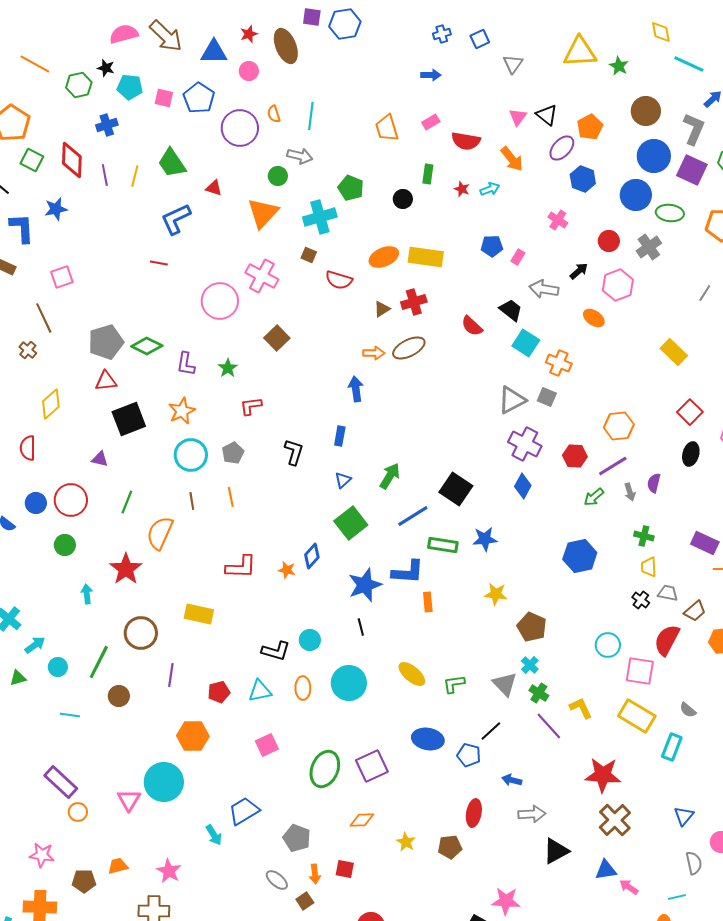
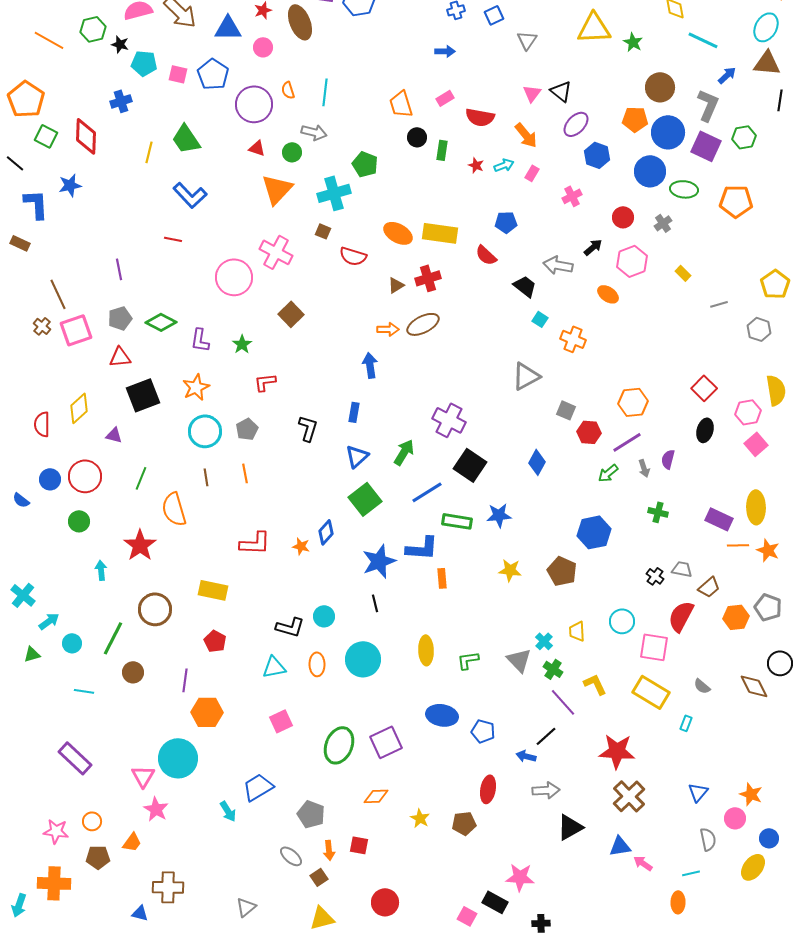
green hexagon: (79, 85) -> (93, 29), moved
orange pentagon: (590, 127) -> (635, 119), moved, turned 30
purple line: (105, 175) -> (119, 269), moved
red triangle: (214, 188) -> (257, 148), moved
black circle: (403, 199) -> (417, 137), moved
blue L-shape: (176, 219) -> (190, 195), turned -108
pink cross: (558, 220) -> (572, 196), turned 30
gray cross: (649, 247) -> (663, 223), size x0.7
orange ellipse: (384, 257) -> (398, 233), turned 52
pink rectangle: (518, 257) -> (532, 173), moved
pink square: (62, 277) -> (76, 330), moved, size x1.4
gray line: (705, 293) -> (719, 304), moved, turned 42
red semicircle: (472, 326) -> (486, 255), moved
gray pentagon: (106, 342) -> (120, 318), size x0.7
cyan square: (526, 343) -> (540, 319), size x0.6
yellow rectangle: (674, 352) -> (683, 273), moved, size x0.6
gray square: (547, 397) -> (566, 410), moved
yellow diamond: (51, 404) -> (79, 408), moved
purple cross: (525, 444) -> (449, 420), moved
blue triangle: (343, 480) -> (357, 456), size x1.4
orange semicircle: (160, 533) -> (174, 509), turned -40
yellow trapezoid: (649, 567) -> (577, 631), moved
brown pentagon: (532, 627) -> (562, 571), moved
yellow ellipse: (412, 674) -> (426, 650), turned 48
purple line: (171, 675) -> (185, 680), moved
red pentagon: (219, 692) -> (215, 641), moved, turned -30
black line: (491, 731) -> (546, 736), moved
cyan rectangle: (672, 747) -> (686, 723), size x0.6
orange circle: (78, 812) -> (92, 821), moved
orange trapezoid: (118, 866) -> (132, 842), turned 140
pink star: (169, 871) -> (156, 809), moved

